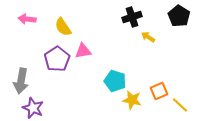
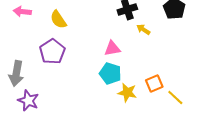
pink triangle: (83, 51) -> (112, 49), moved

